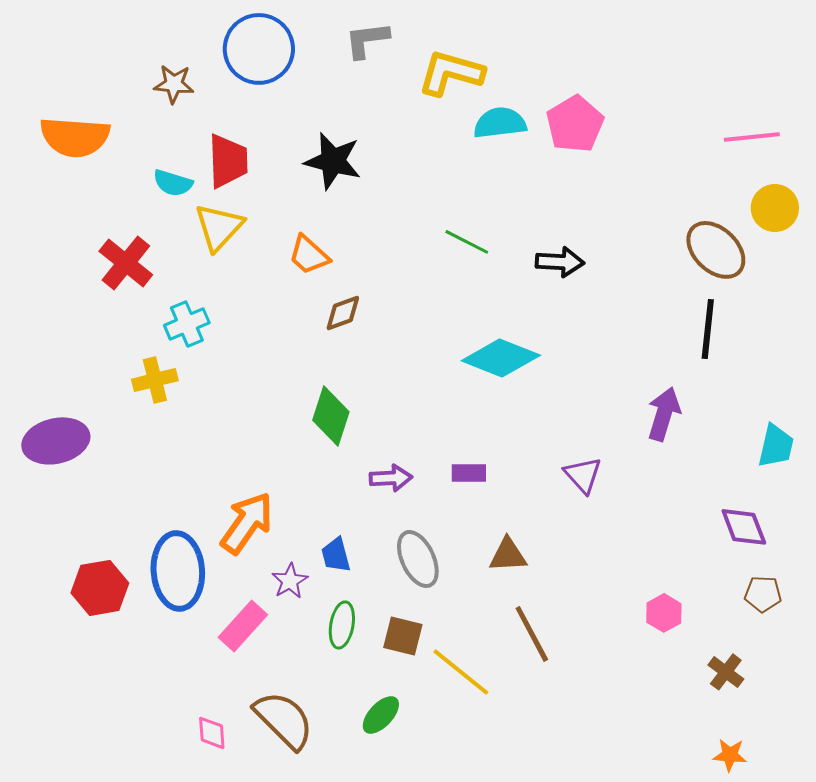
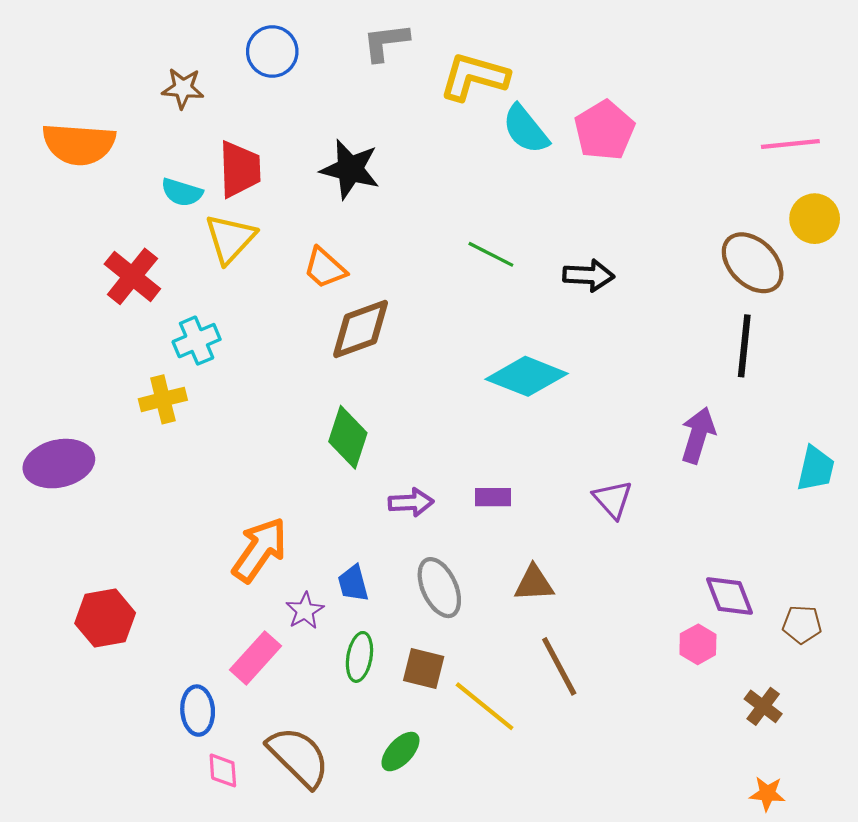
blue circle: (259, 49) -> (272, 52), size x0.7
cyan semicircle: (500, 123) -> (526, 129), turned -122
brown diamond: (343, 313) -> (361, 329), size x1.6
purple diamond: (744, 527) -> (729, 596), moved
blue ellipse: (178, 571) -> (198, 711), moved, size x0.6

